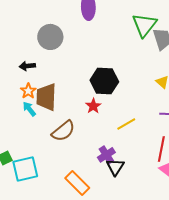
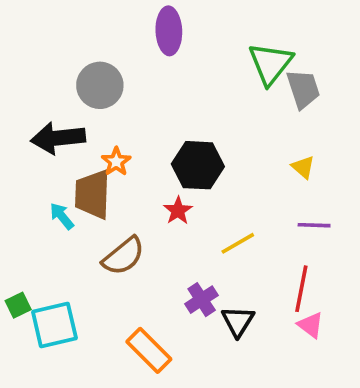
black arrow: (27, 66) -> (58, 138), size x1.8
orange star: (28, 91) -> (116, 162), moved
black triangle: (115, 167) -> (238, 321), moved

